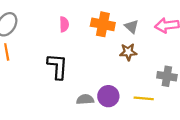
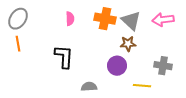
gray triangle: (132, 27) -> (131, 21), size x1.5
purple circle: (108, 96) -> (117, 66), moved

